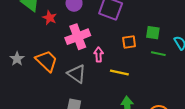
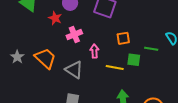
red star: (50, 18) -> (55, 18), moved
green square: (153, 33) -> (134, 60), moved
pink cross: (78, 37) -> (74, 35), size x0.7

